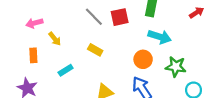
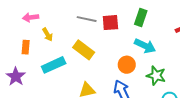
gray line: (94, 17) -> (87, 19), turned -42
yellow rectangle: (95, 50) -> (84, 50), size x1.5
cyan rectangle: (66, 70) -> (54, 65), size x1.6

